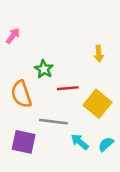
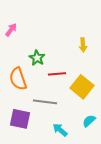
cyan arrow: (80, 142) -> (60, 130), moved

